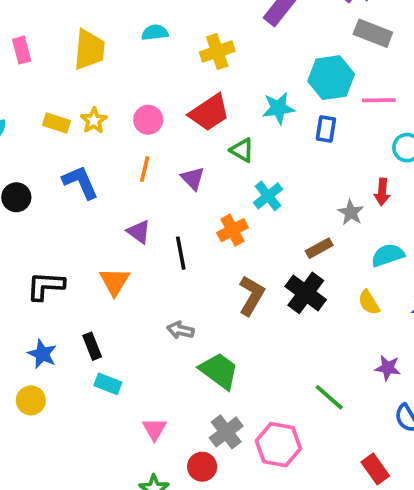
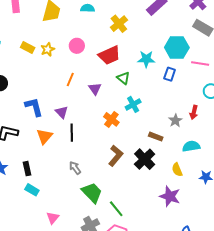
yellow cross: (217, 52) -> (119, 24), turned -30
pink circle: (148, 120) -> (77, 46), moved
blue L-shape: (80, 182) -> (34, 107), moved
orange cross: (233, 230) -> (111, 119), turned -35
brown rectangle: (319, 248) -> (156, 137), turned 40
black line: (181, 253) -> (72, 133), moved
gray arrow: (180, 330) -> (75, 168), turned 32
purple star: (388, 368) -> (170, 196), moved, size x1.5
green line: (329, 397) -> (116, 209), moved

